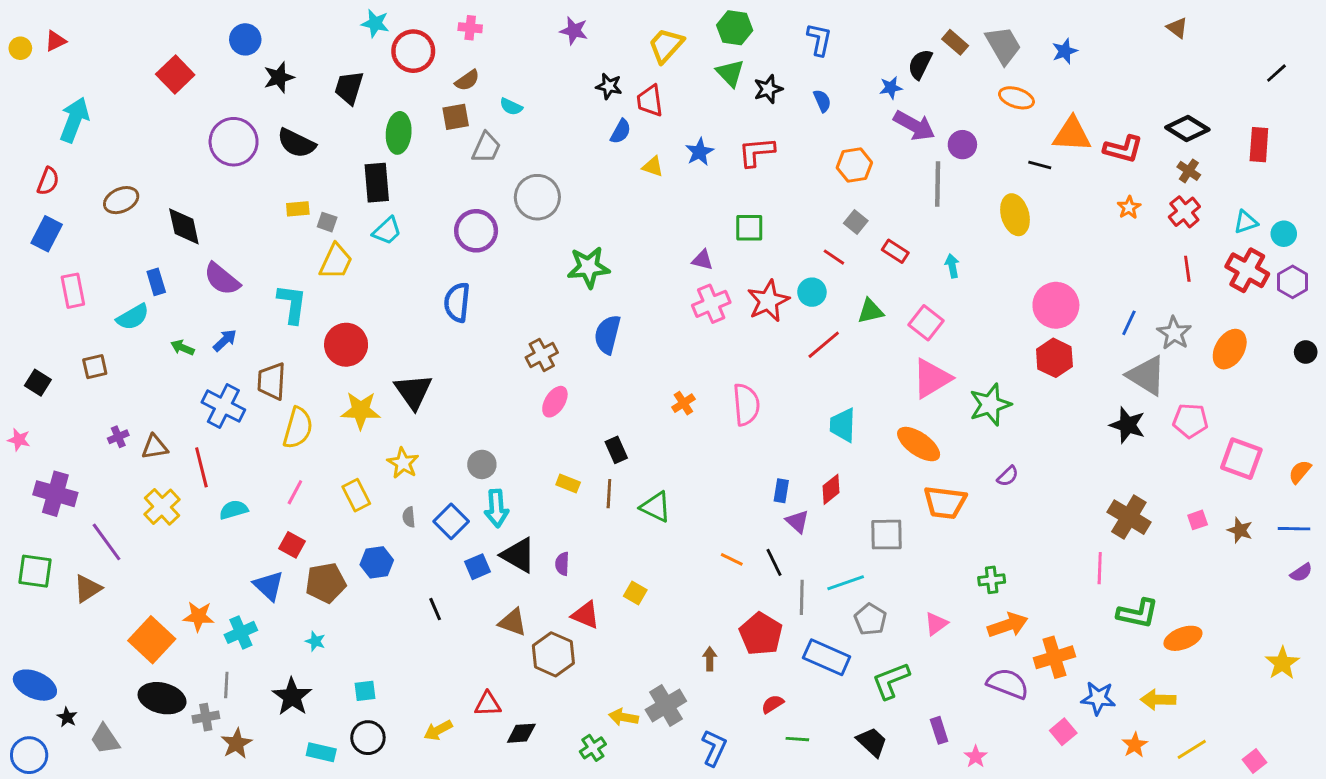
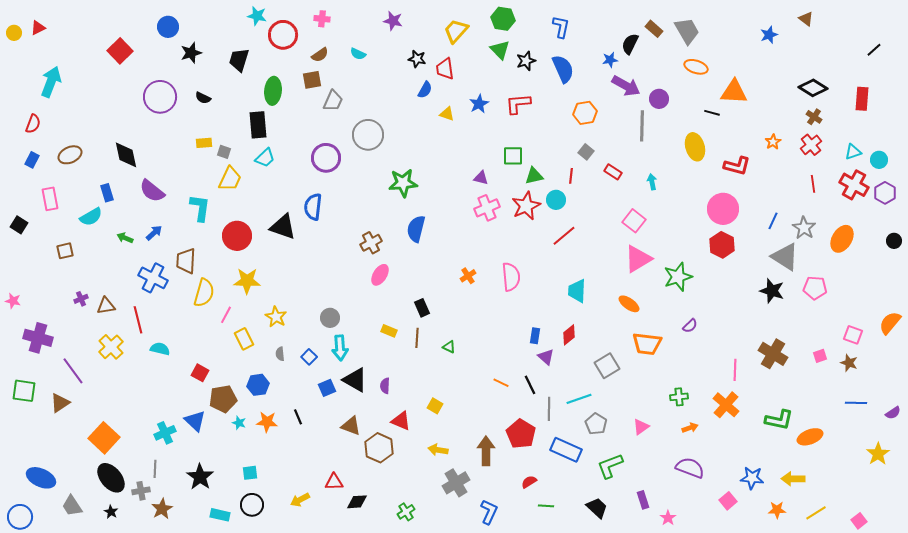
blue star: (1065, 51) -> (769, 35), moved
blue semicircle: (822, 101) -> (563, 69), size x1.8
cyan semicircle: (511, 107) -> (358, 54), moved
black semicircle: (296, 143) -> (203, 98), size x0.6
red L-shape: (1123, 149) -> (737, 166), moved
brown ellipse: (121, 200) -> (70, 155), moved
blue rectangle: (47, 234) -> (32, 160), size x0.7
red line: (834, 257) -> (571, 176), turned 63
green triangle: (870, 311) -> (534, 176), moved
black square: (38, 383) -> (19, 225), moved
black triangle: (413, 391) -> (283, 227), moved, turned -36
orange ellipse: (919, 444) -> (629, 304), size x0.7
pink square: (1241, 459) -> (853, 335), moved, size x0.7
orange semicircle: (1300, 472) -> (890, 323), size x1.4
pink line: (295, 492) -> (226, 315), moved
green triangle: (656, 507) -> (449, 347), size x0.6
cyan semicircle: (234, 510) -> (160, 349), turned 30
blue square: (451, 521) -> (309, 357), size x0.7
blue line: (1294, 529) -> (856, 403), moved
gray square: (886, 535) -> (607, 366), turned -30
pink line: (1100, 568) -> (735, 370), moved
purple semicircle: (1301, 573) -> (893, 413), moved
blue triangle: (269, 586) -> (195, 421), moved
orange star: (199, 616) -> (267, 422), moved
orange arrow: (1008, 625) -> (690, 428), size x0.6
cyan star: (315, 641) -> (239, 423), moved
orange cross: (1054, 657) -> (726, 405), moved, turned -32
brown arrow: (710, 659) -> (486, 451), size x1.8
blue ellipse: (35, 685) -> (41, 478), moved
black ellipse: (162, 698) -> (111, 478), turned 36
black star: (67, 717) -> (111, 512), moved
yellow arrow: (624, 717) -> (438, 450), moved
orange star: (1135, 745) -> (777, 510), turned 30

